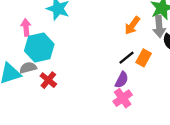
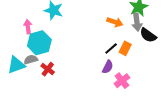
orange arrow: (132, 26) -> (115, 22), turned -105
pink cross: (123, 98) -> (122, 81), moved

